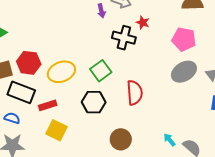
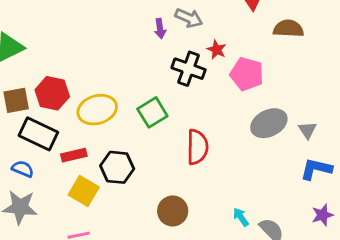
pink pentagon: (184, 39) -> (247, 74), moved
black hexagon: (94, 102) -> (117, 167), moved

